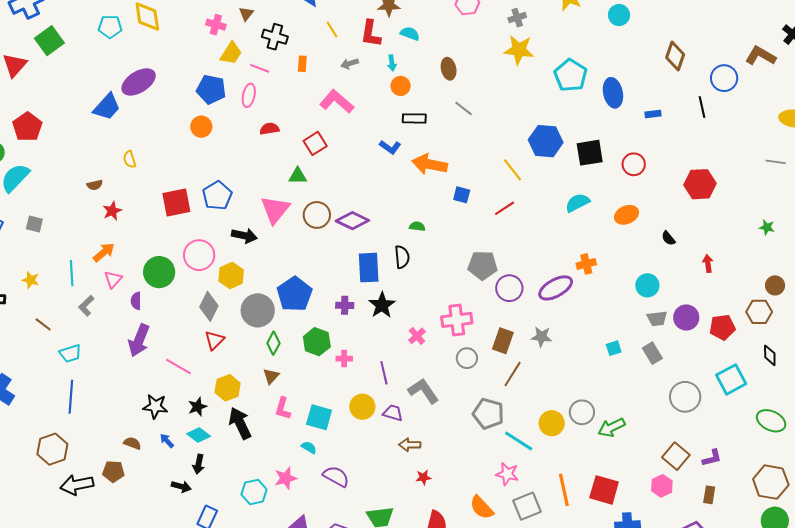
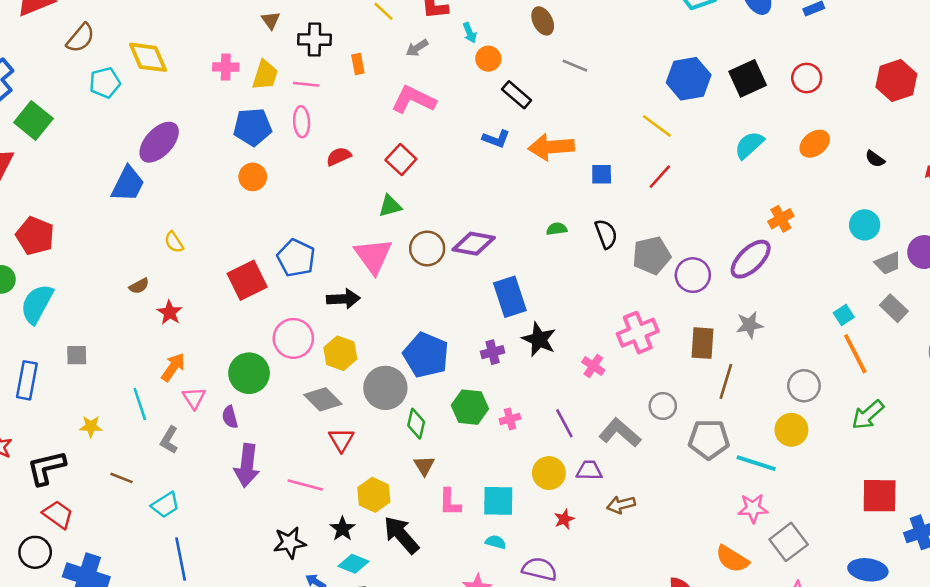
pink cross: (216, 25) -> (226, 67), moved
black rectangle: (414, 118) -> (517, 95), turned 55
black semicircle: (402, 257) -> (606, 234), moved
gray diamond: (209, 306) -> (323, 399), turned -56
gray circle: (467, 358) -> (663, 406), moved
gray circle: (582, 412) -> (804, 386), moved
red star: (423, 477) -> (564, 519), moved
orange line: (564, 490) -> (855, 354), moved

